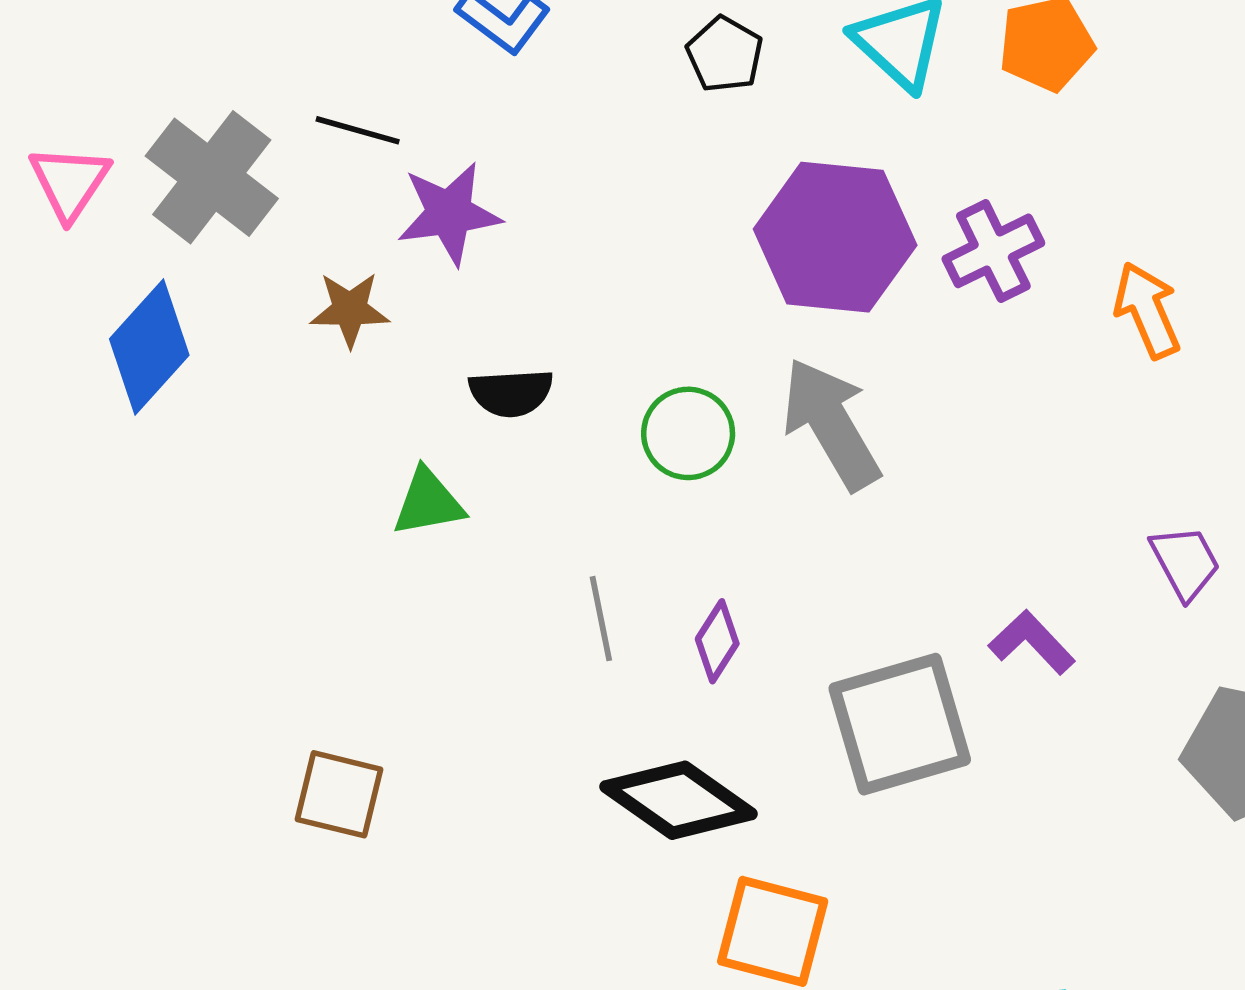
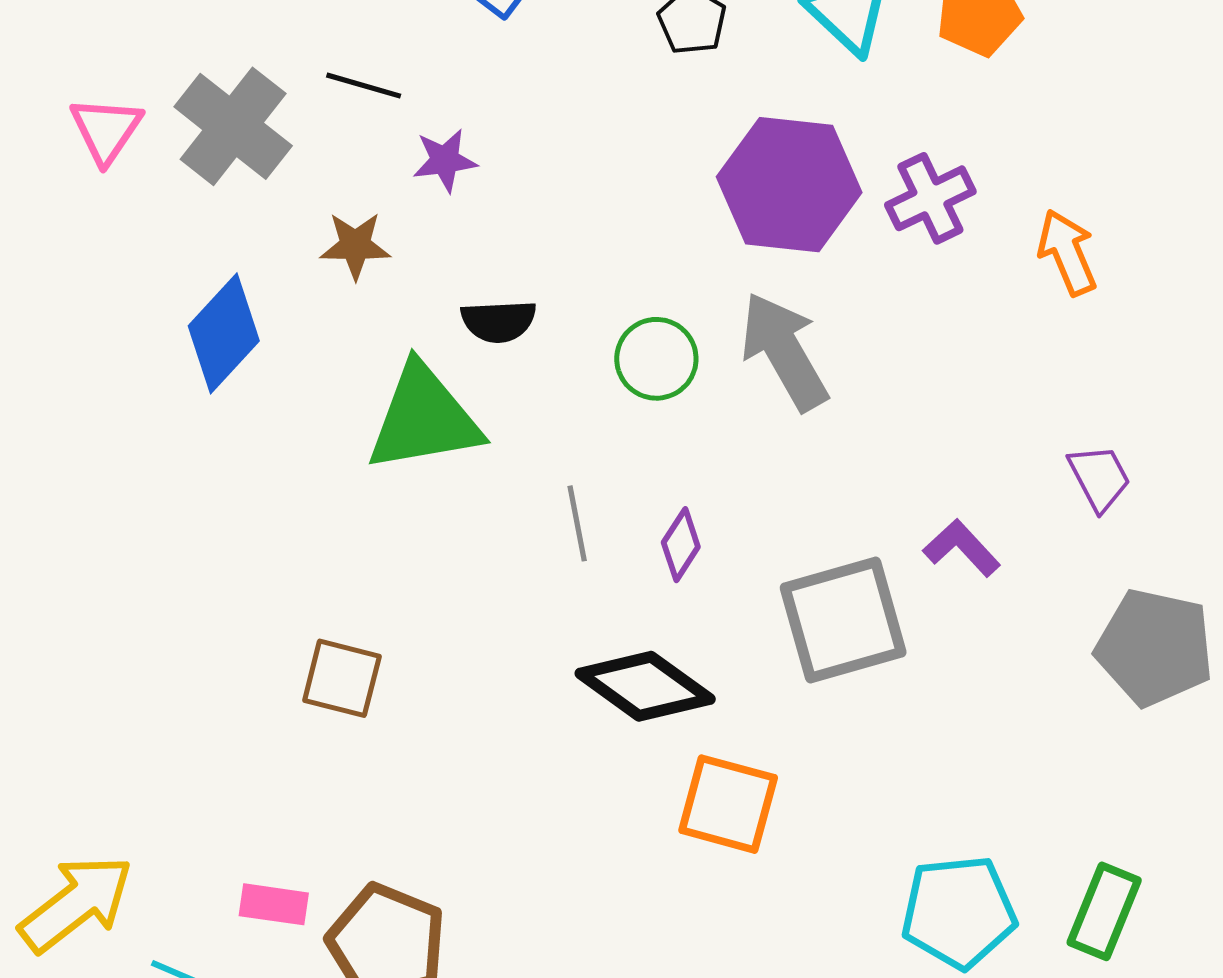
purple star: (449, 213) -> (445, 160), size x0.7
blue diamond: (149, 347) -> (224, 333), moved
green triangle: (428, 502) -> (424, 418), size x1.8

